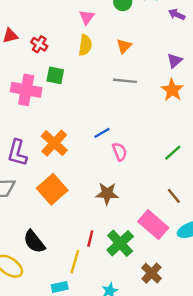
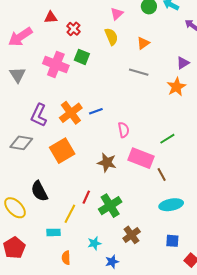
yellow semicircle: (85, 45) -> (111, 37), turned -42
blue line: (102, 133) -> (96, 111), moved
pink rectangle: (153, 225) -> (141, 158), moved, turned -30

